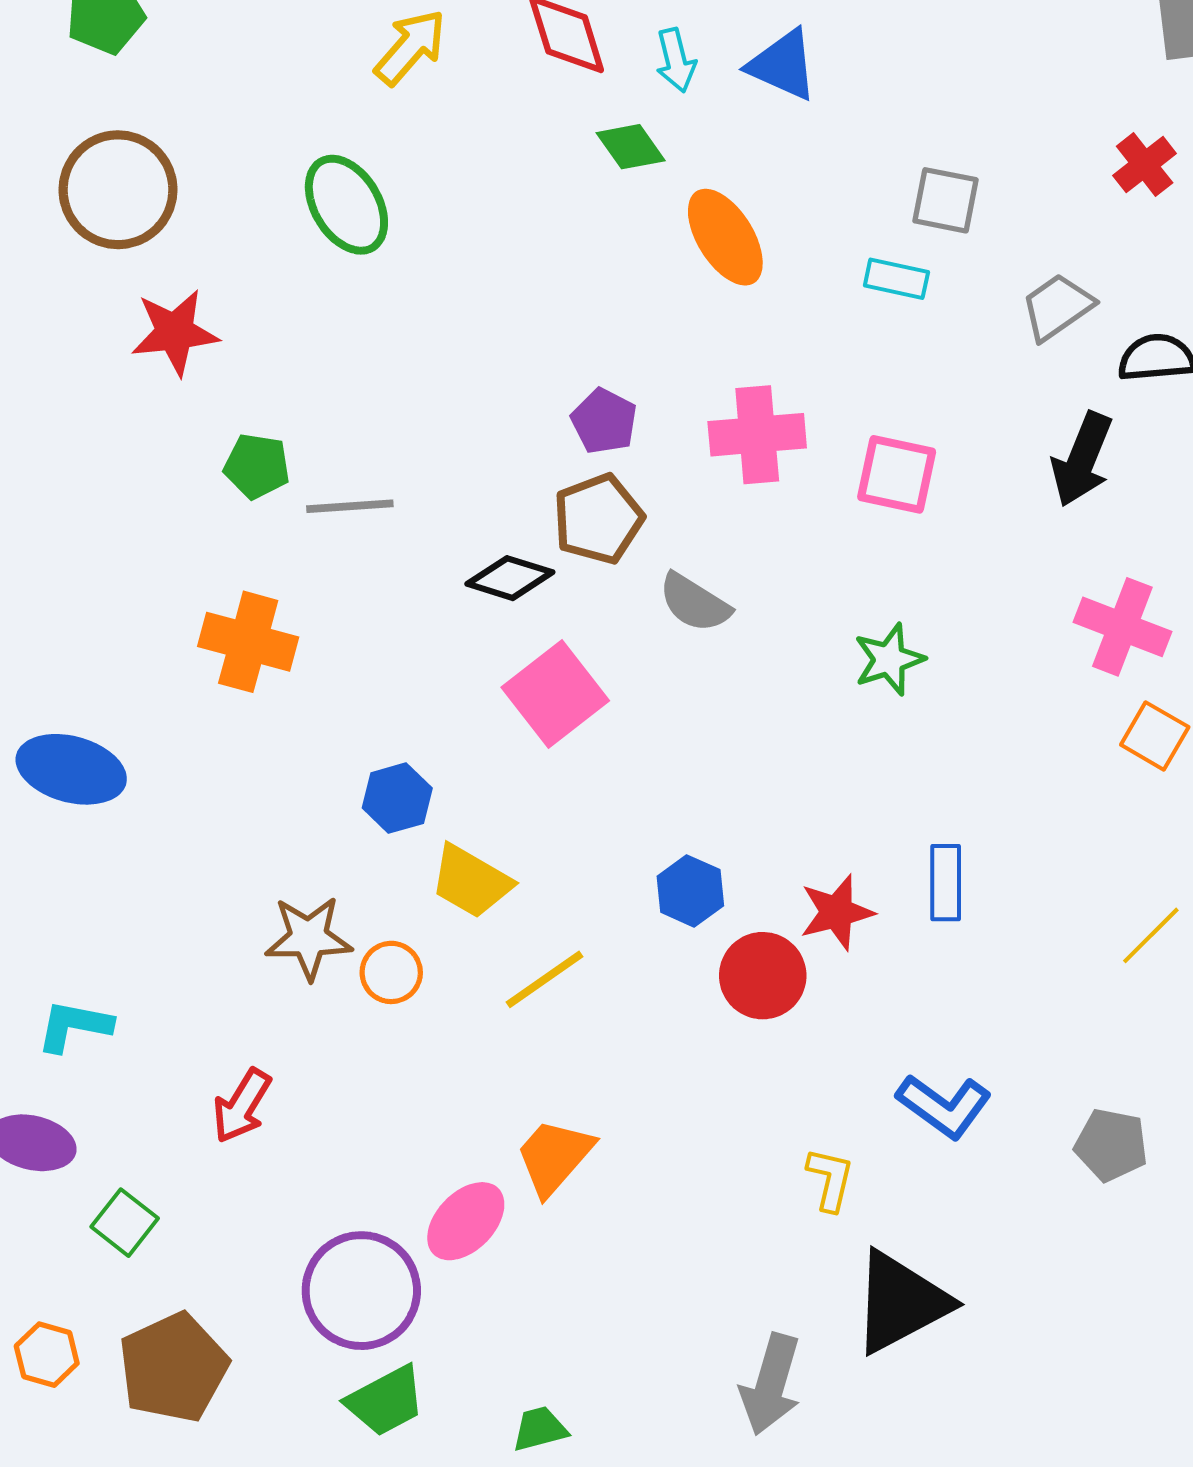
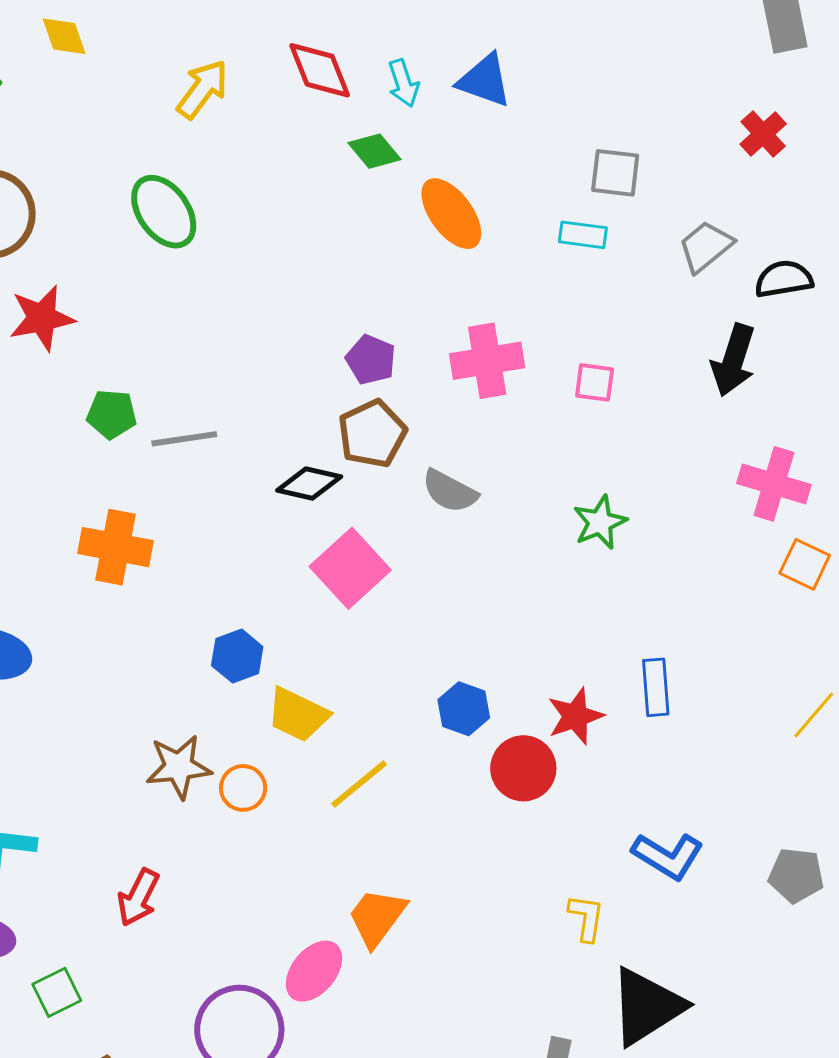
pink square: (897, 474) -> (595, 382), size x0.7
green square: (125, 1223) -> (57, 992), turned 30

